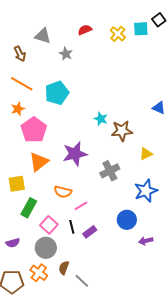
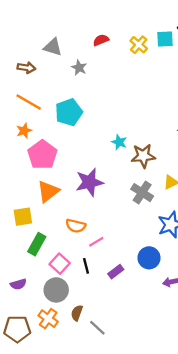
brown arrow: (20, 54) -> (26, 68), turned -56
gray cross: (110, 171) -> (142, 193), moved, turned -30
purple rectangle: (90, 232) -> (116, 272), moved

